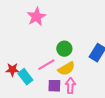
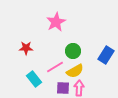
pink star: (36, 17) -> (56, 22), moved
red star: (12, 70) -> (26, 48), moved

